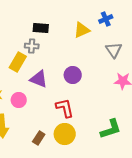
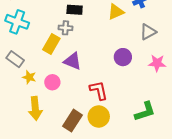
gray triangle: (114, 50) -> (148, 32), turned 36
purple circle: (73, 75) -> (123, 57), moved
brown rectangle: (39, 138) -> (73, 121), size x1.5

